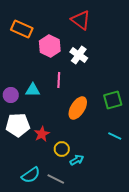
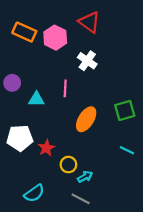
pink hexagon: (50, 46) -> (55, 38), moved
purple circle: (11, 95) -> (12, 83), moved
gray line: (56, 179) -> (81, 199), moved

